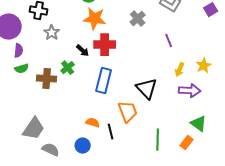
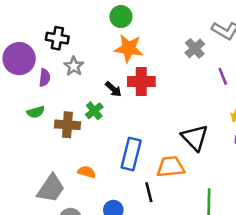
gray cross: (138, 19) -> (195, 48), moved
purple semicircle: (19, 51) -> (45, 78), moved
blue rectangle: (104, 81) -> (131, 154), moved
orange trapezoid: (128, 112) -> (171, 167), turned -75
orange semicircle: (93, 123) -> (87, 172), moved

